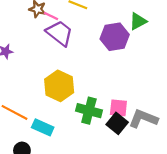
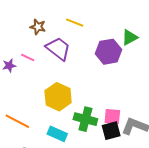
pink line: (51, 16) -> (28, 57), moved
black square: (117, 123) -> (111, 131), turned 36
cyan rectangle: (43, 127) -> (57, 134), moved

